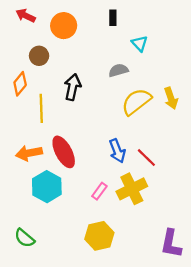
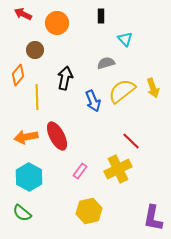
blue arrow: (117, 151) -> (93, 101), moved
cyan hexagon: (47, 187) -> (29, 177), moved
pink rectangle: (99, 191) -> (80, 171), moved

